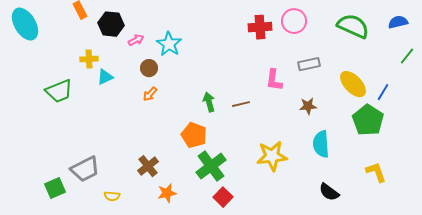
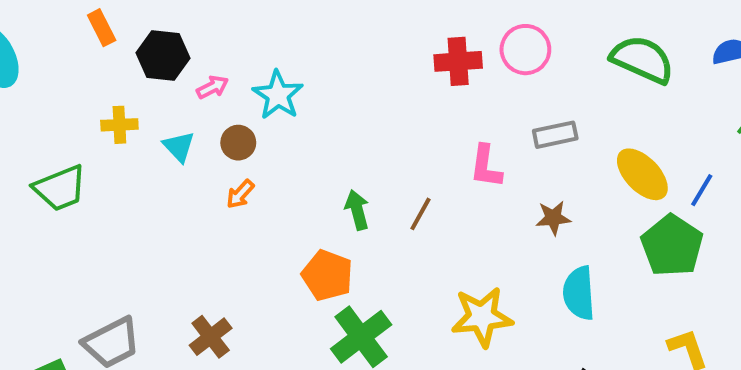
cyan triangle: (105, 77) -> (179, 147), moved, turned -48
brown line: (241, 104) -> (420, 214), turned -48
brown cross: (148, 166) -> (211, 337), moved

